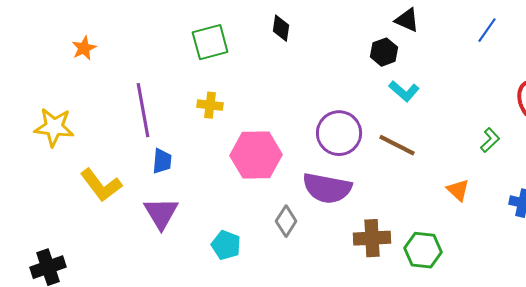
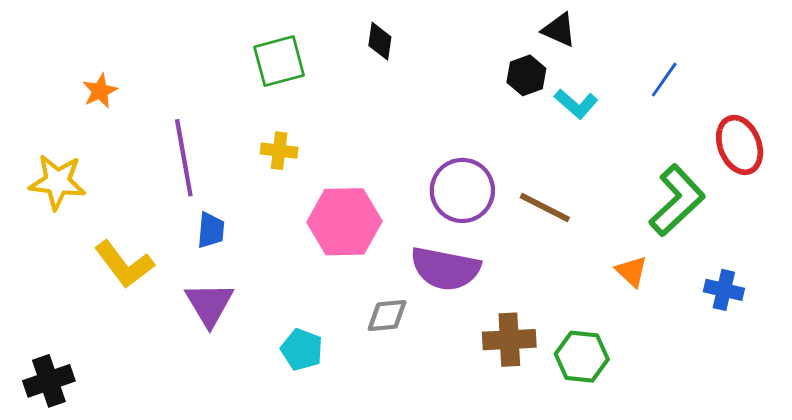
blue line: (487, 30) -> (664, 80), moved
orange star: (84, 48) -> (100, 91), moved
cyan L-shape: (404, 91) -> (576, 104), moved
green L-shape: (490, 140) -> (677, 200), size x2.0
gray diamond: (286, 221) -> (387, 316), turned 52

